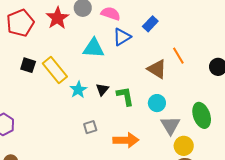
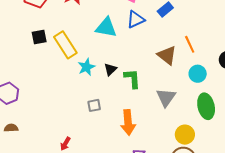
black square: (28, 65) -> (39, 37), turned -35
cyan circle: (157, 103) -> (198, 74), moved
gray triangle: (170, 125) -> (166, 97), moved
orange arrow: (126, 140) -> (128, 122), turned 80

